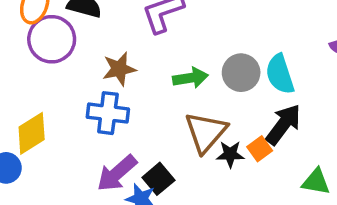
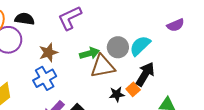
cyan semicircle: (280, 74) -> (140, 46), turned 70
blue cross: (108, 113) -> (45, 78), turned -30
brown triangle: (206, 132) -> (103, 66), moved, turned 44

